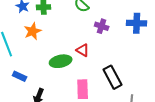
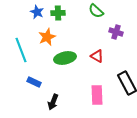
green ellipse: (61, 61) -> (65, 58), moved

